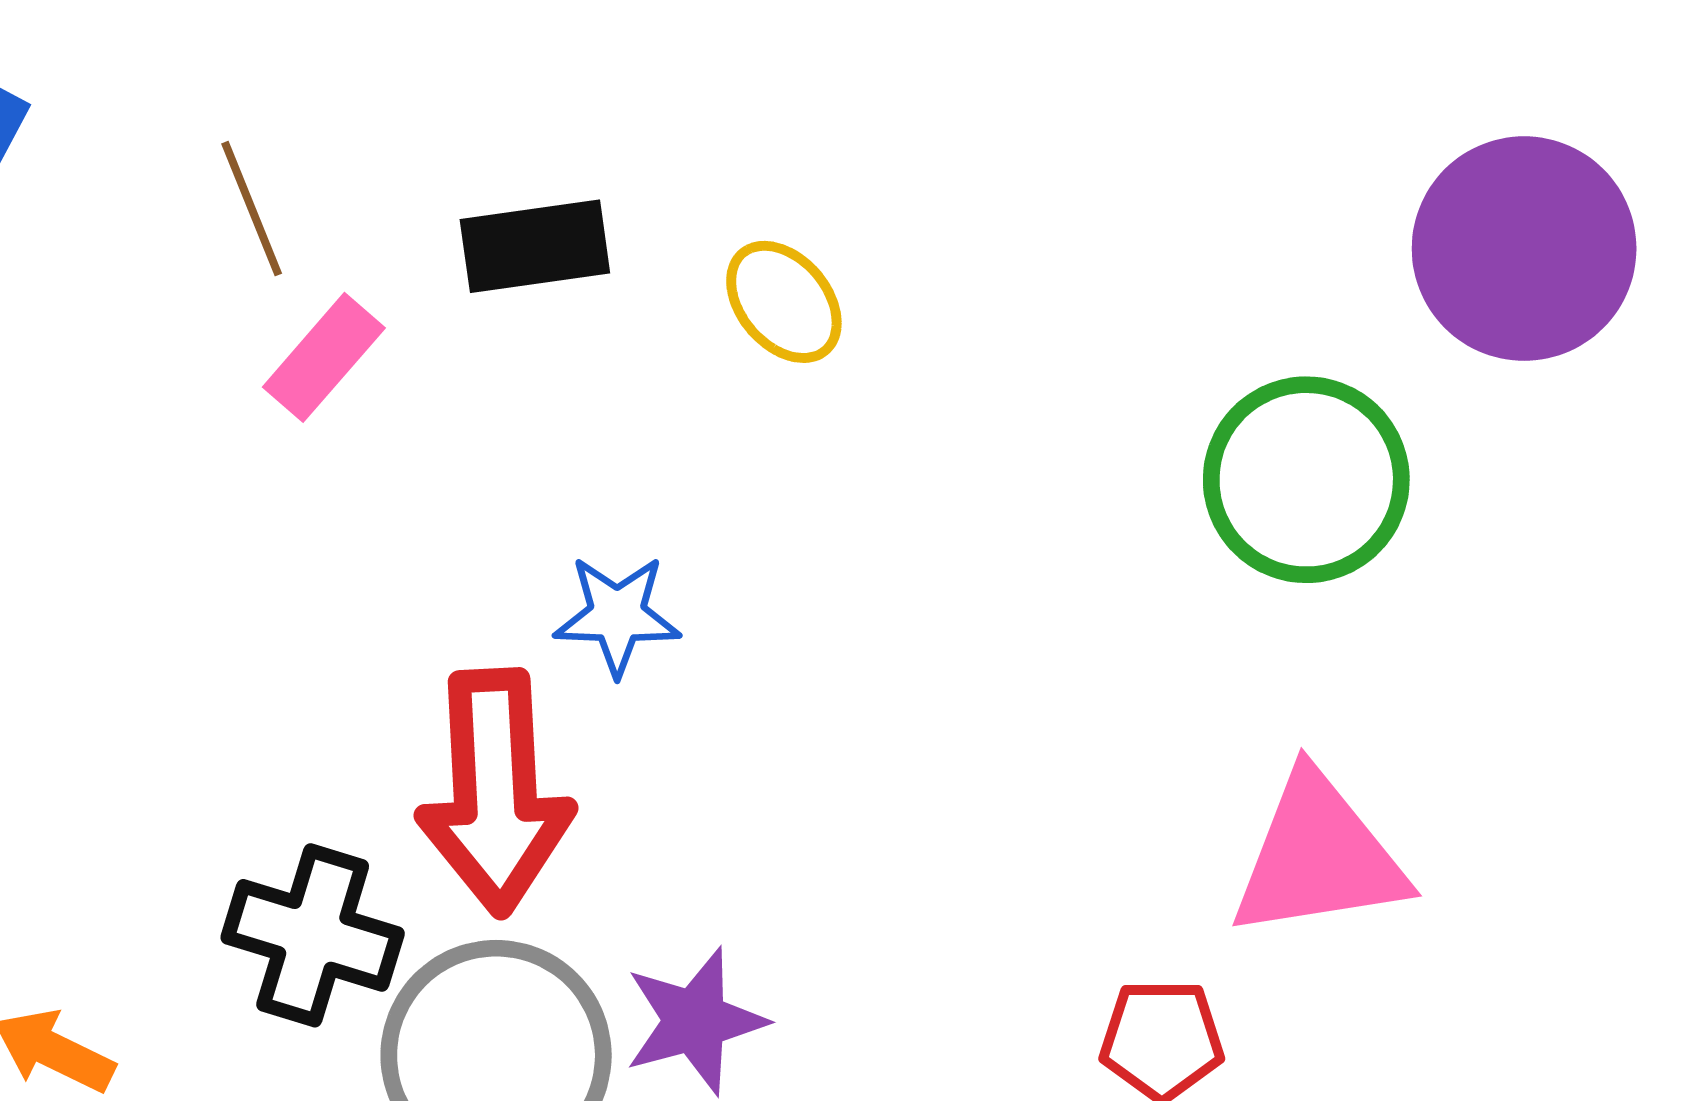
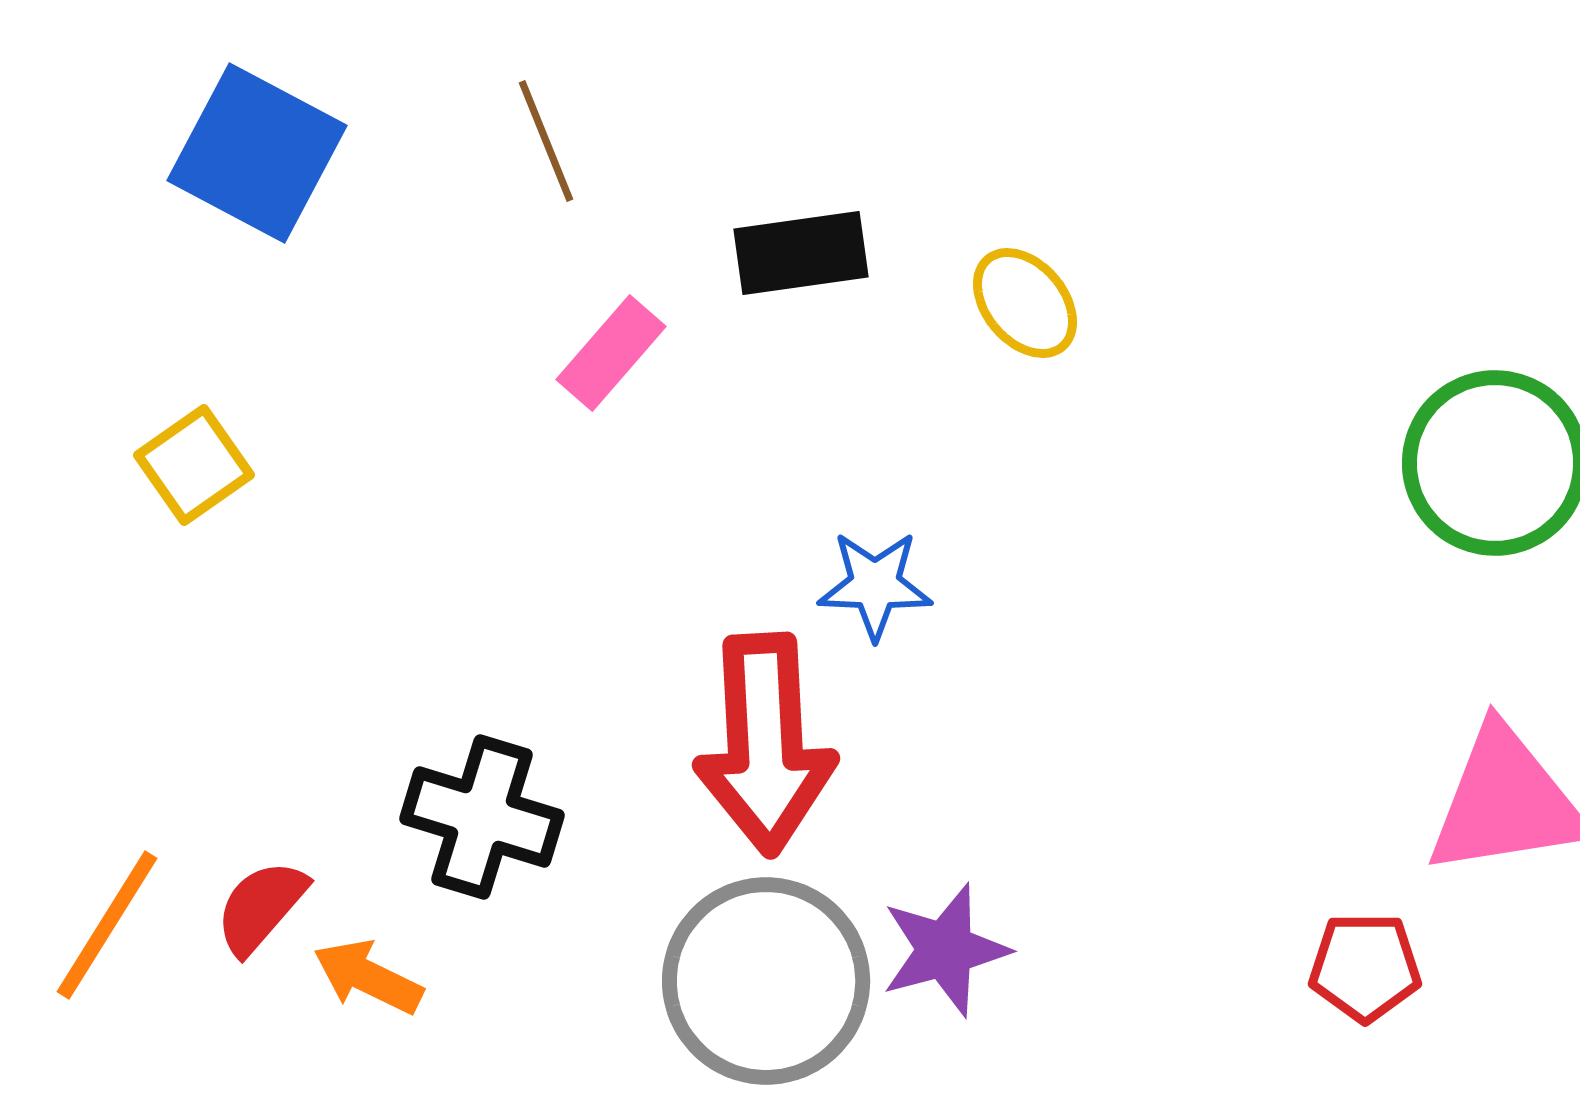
brown line: (252, 209) -> (546, 141), moved
black cross: (313, 935) -> (482, 817), moved

